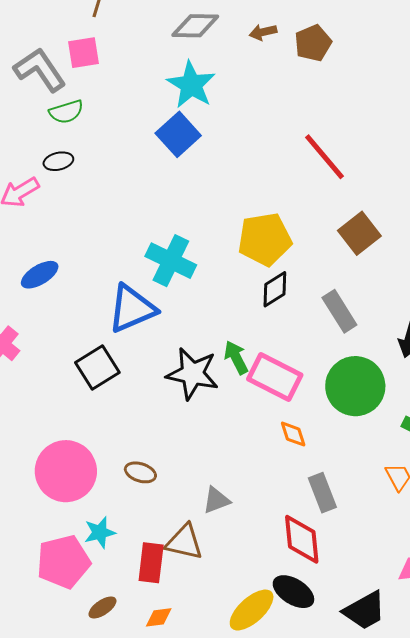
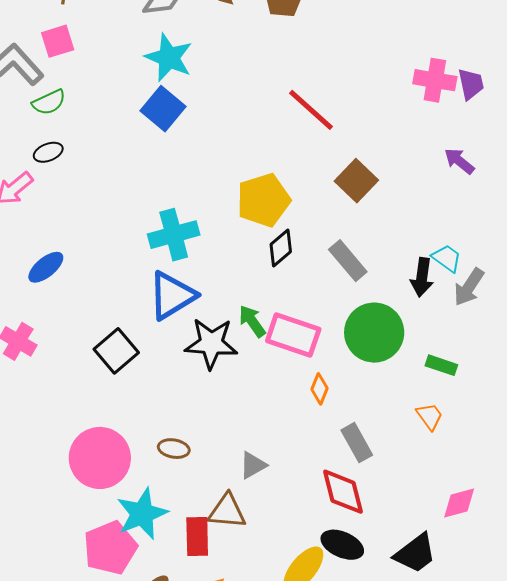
cyan cross: (171, 261) -> (174, 235), turned -33
blue triangle: (132, 309) -> (172, 296), moved
orange diamond: (293, 434) -> (319, 389), turned 48
cyan star: (100, 532) -> (142, 514), size x1.6

